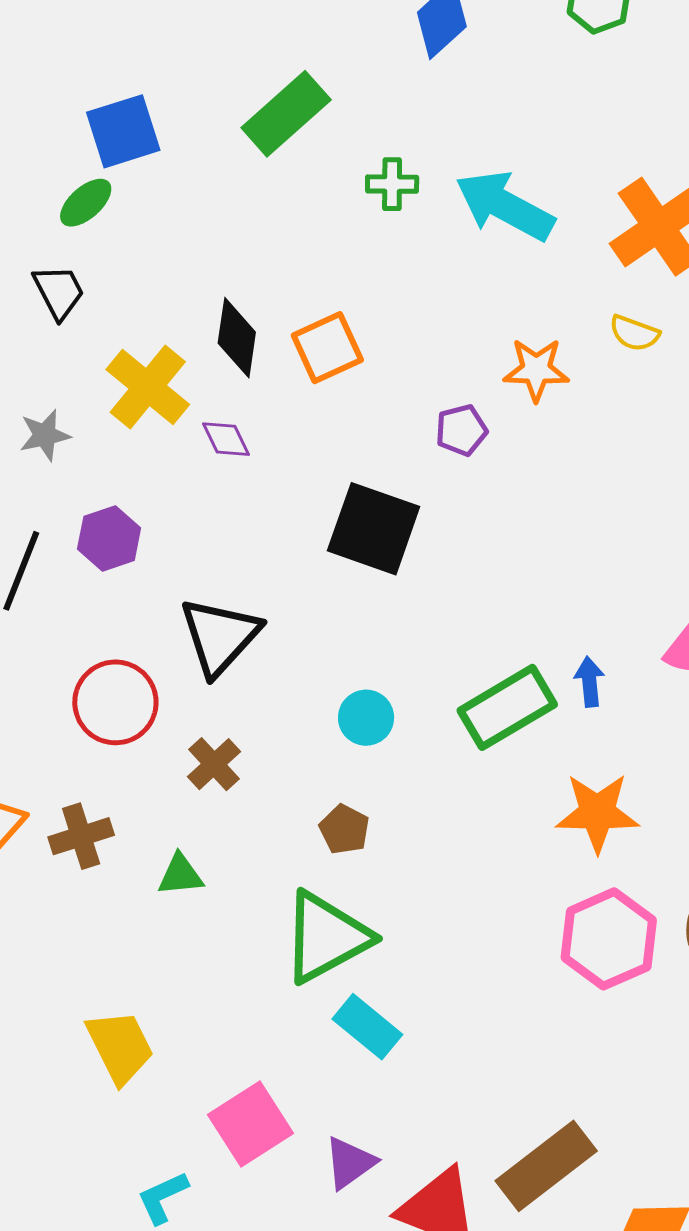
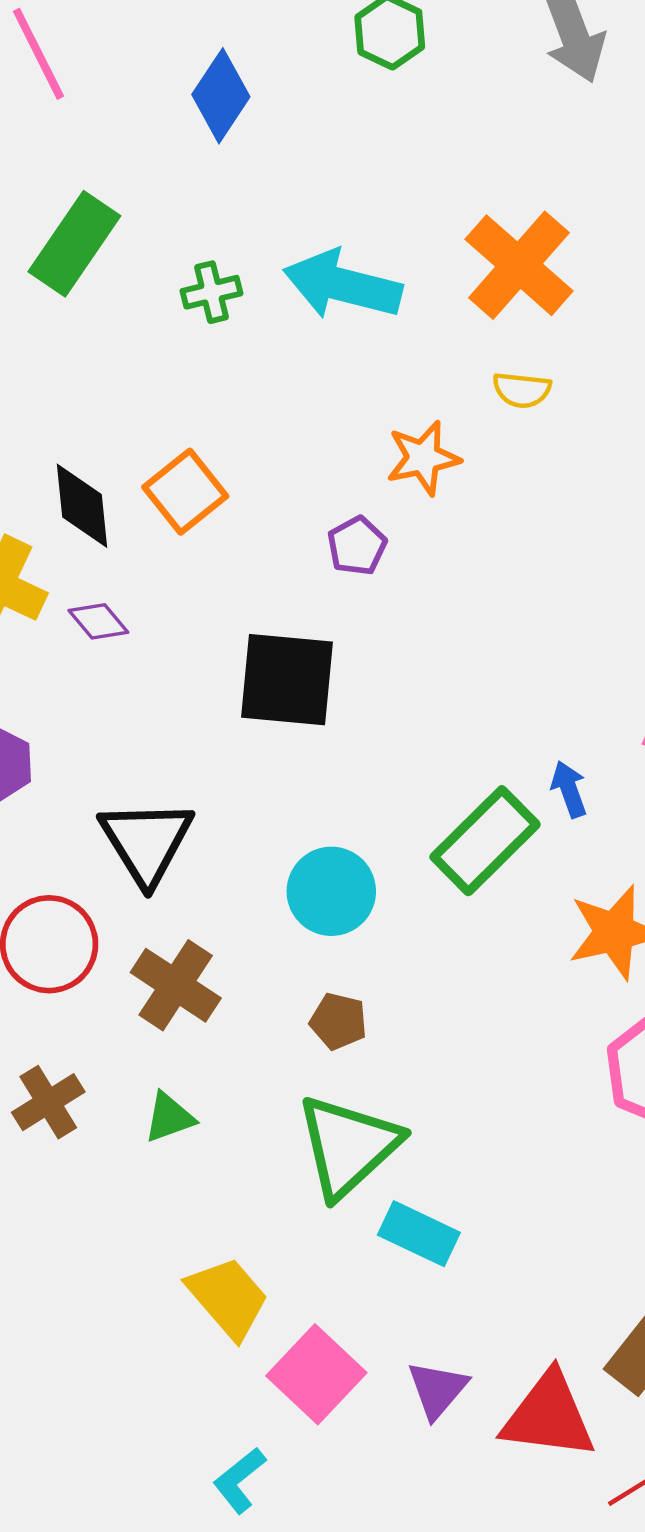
cyan circle: (366, 718) -> (331, 891), size x1.4
brown cross: (214, 764) -> (176, 985), size x1.4
yellow trapezoid: (120, 1047) -> (228, 1298), moved

